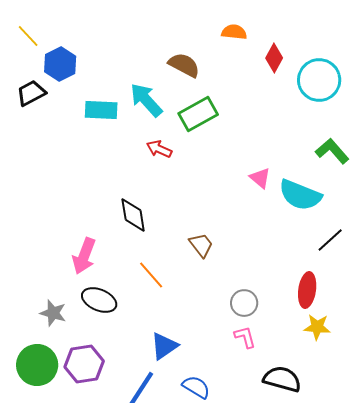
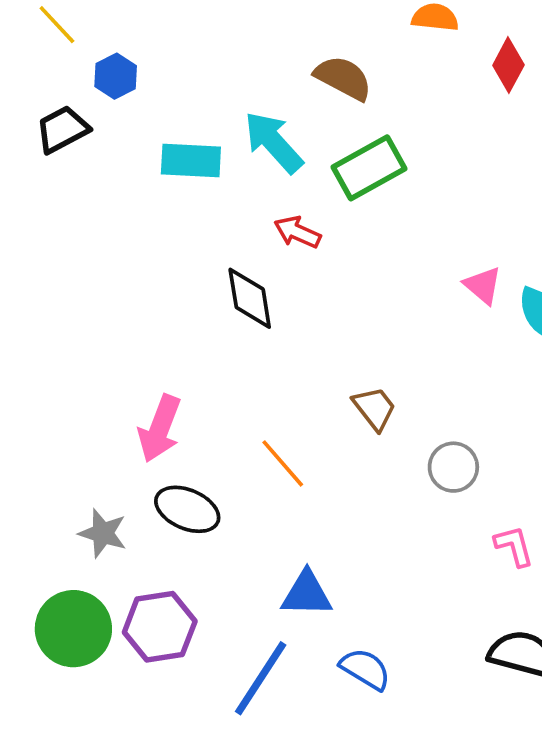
blue hexagon: (60, 64) -> (116, 76), size x0.7
black diamond: (133, 215) -> (250, 298), moved
gray circle: (244, 303) -> (453, 467), moved
pink L-shape: (245, 337) -> (514, 546), moved
blue triangle: (164, 346) -> (307, 594), turned 36

